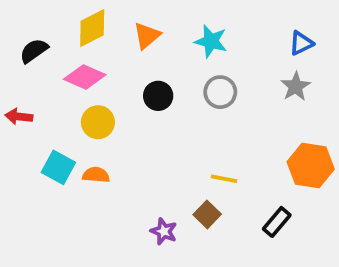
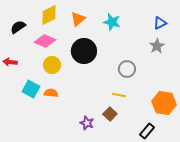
gray circle: (220, 92) -> (127, 69), moved
black circle: (158, 96) -> (84, 51), size x1.6
orange hexagon: (311, 166) -> (164, 103), moved
black rectangle: (277, 222) -> (147, 131), moved

